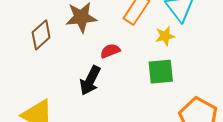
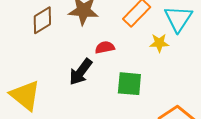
green square: (161, 72) -> (129, 84), moved

